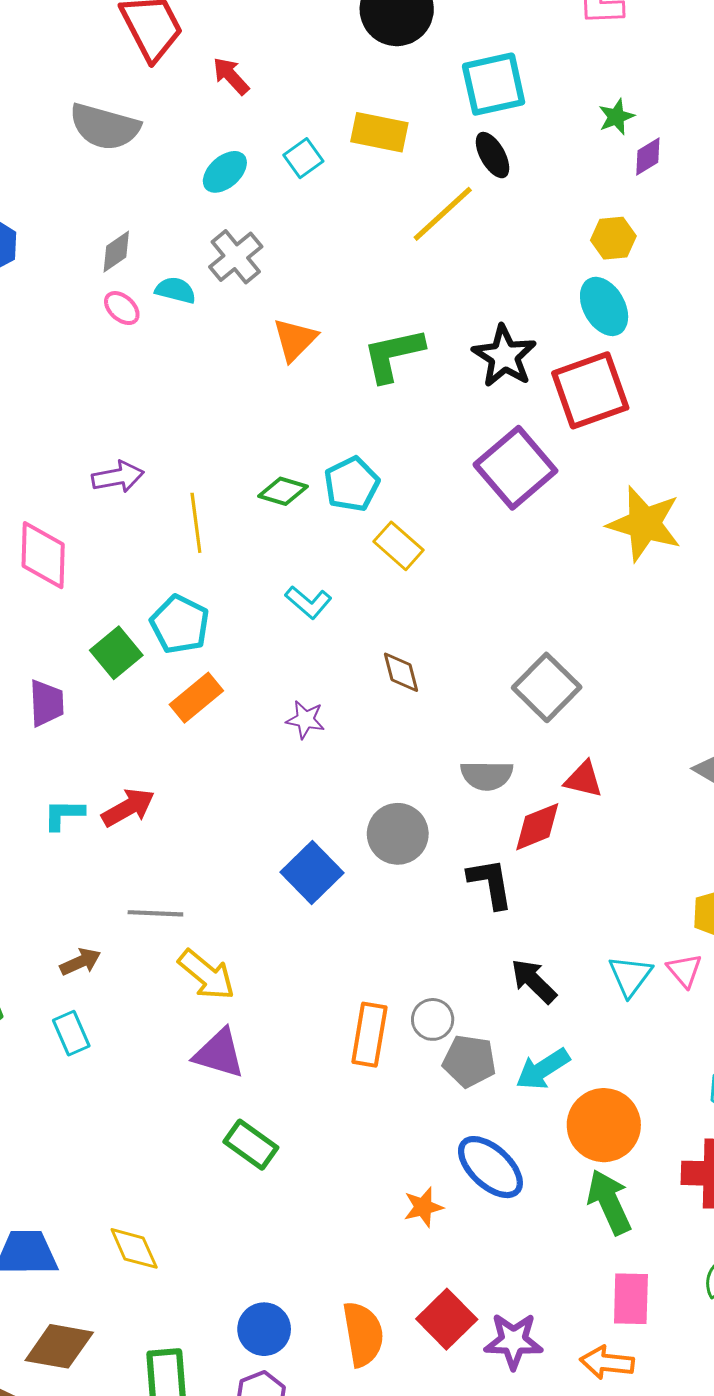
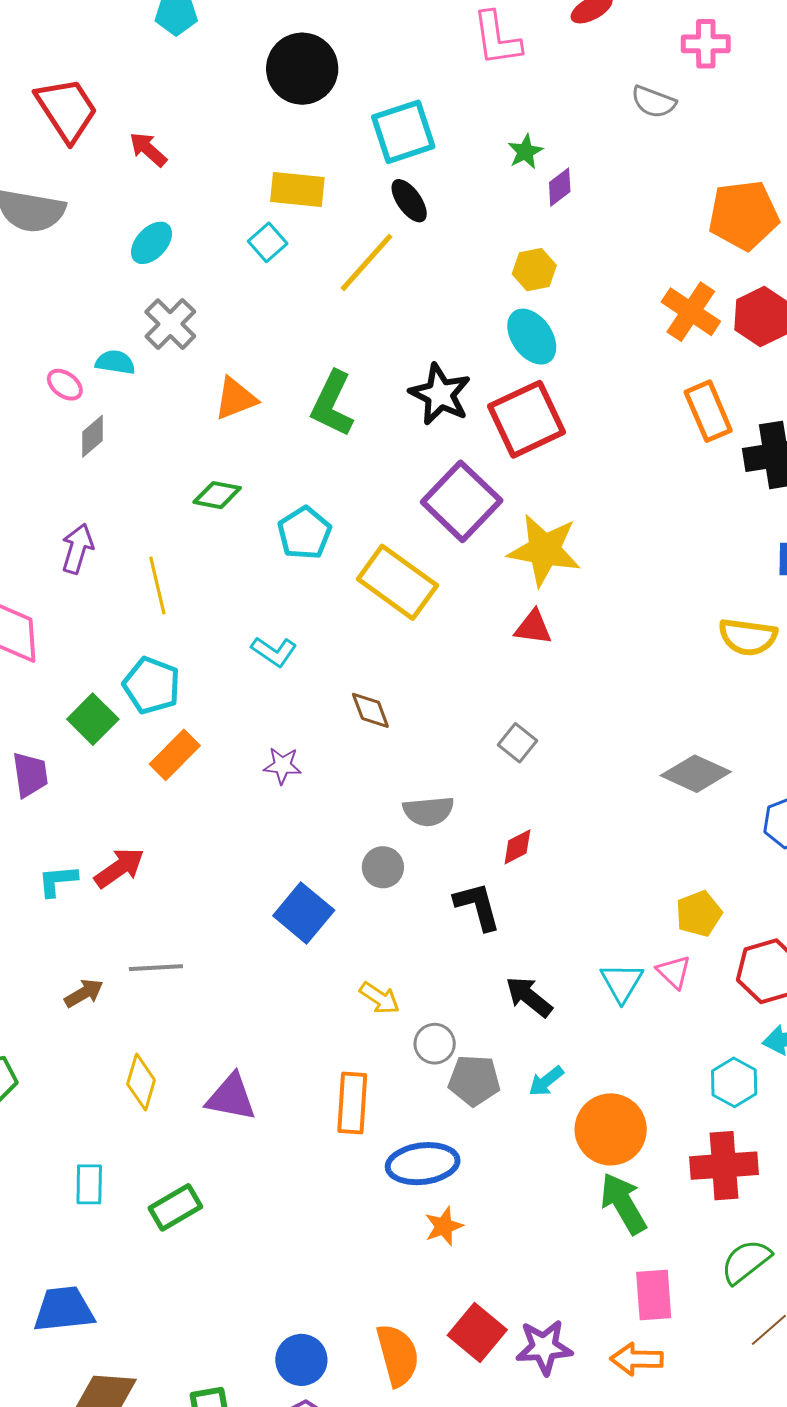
cyan square: (303, 158) -> (268, 242), moved
gray diamond: (116, 252) -> (92, 436), moved
orange triangle: (295, 340) -> (236, 398), turned 30
green L-shape: (393, 355) -> (332, 404), turned -46
purple arrow: (118, 477) -> (77, 549), turned -57
green diamond: (283, 491) -> (217, 495), moved
yellow star: (644, 524) -> (544, 550), moved
yellow rectangle: (399, 546) -> (397, 582), moved, size x1.6
gray square: (547, 687) -> (518, 743), moved, size x0.6
gray semicircle: (487, 775) -> (428, 811), moved
red triangle: (584, 779) -> (533, 627), moved
red diamond: (537, 827) -> (517, 847), size x0.7
gray circle: (398, 834) -> (383, 867), size x0.7
brown arrow: (80, 962) -> (84, 993), moved
yellow arrow: (206, 975) -> (380, 998), moved, size x0.7
cyan rectangle: (71, 1033) -> (89, 1184), moved, turned 30
orange rectangle: (369, 1035) -> (352, 1103), moved
cyan arrow: (543, 1069) -> (546, 1081), size x0.7
green rectangle: (251, 1145) -> (175, 1207), moved, turned -60
blue ellipse: (490, 1167) -> (423, 1164), moved, turned -44
yellow diamond: (134, 1248) -> (141, 1082), moved, turned 46

